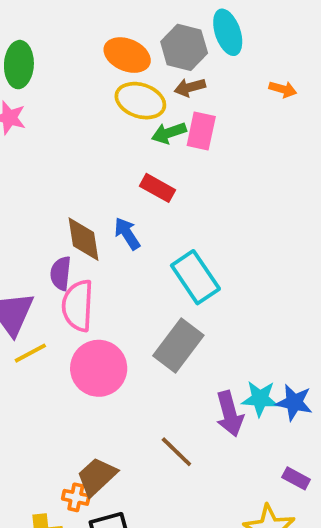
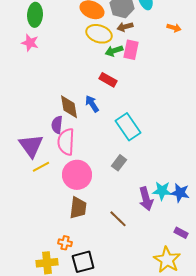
gray rectangle: (178, 345) -> (119, 163), size x0.6
brown trapezoid: (97, 476) -> (78, 208), moved, turned 140

